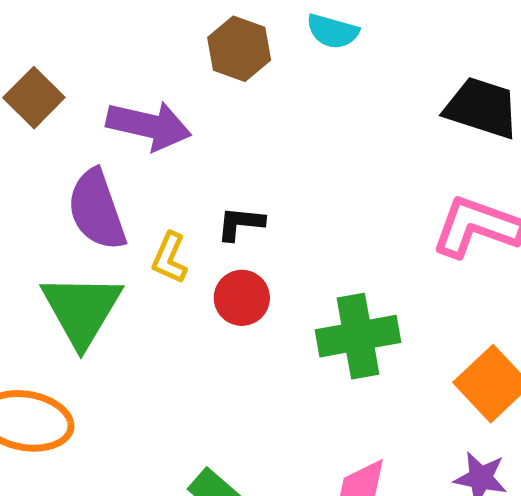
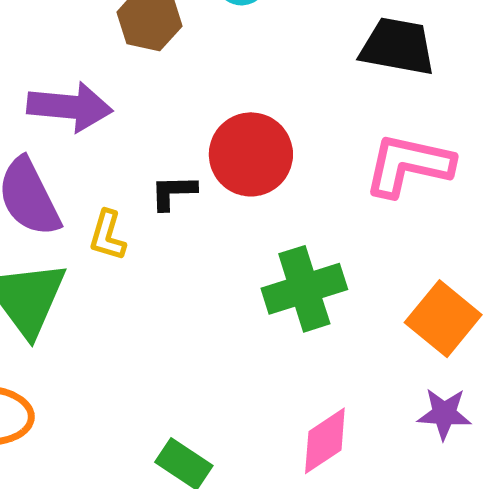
red circle: (242, 298) -> (251, 154), moved, size x1.5

